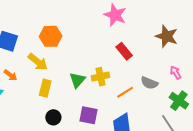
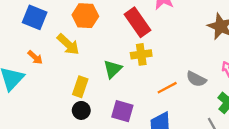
red rectangle: (124, 51) -> (138, 22), moved, size x1.4
yellow cross: (100, 77) -> (141, 54), moved
yellow rectangle: (45, 88) -> (80, 87), moved

